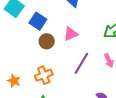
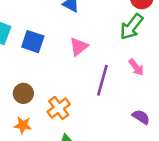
brown circle: (47, 41) -> (23, 93), moved

